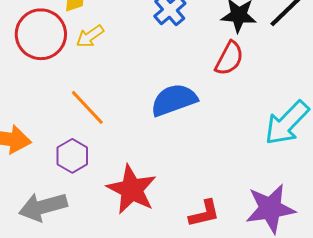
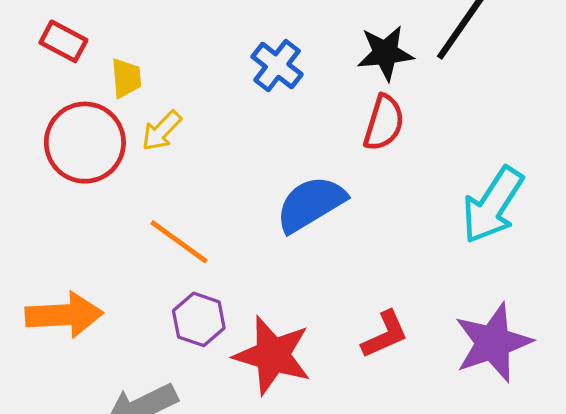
purple hexagon: (72, 156) -> (199, 319), moved
red L-shape: (204, 214) -> (385, 335), moved

